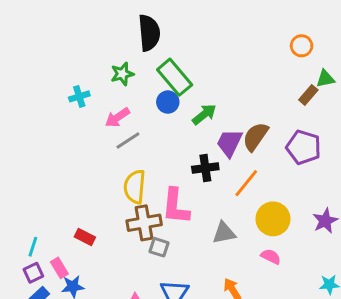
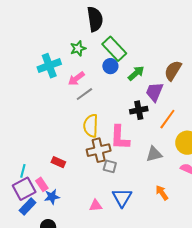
cyan cross: (79, 96) -> (49, 66), size x1.6
brown semicircle: (255, 137) -> (173, 71), moved
purple square: (33, 273) -> (24, 189), size x1.6

